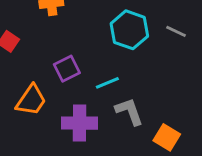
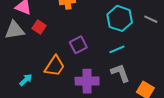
cyan line: (107, 83) -> (117, 49), moved

